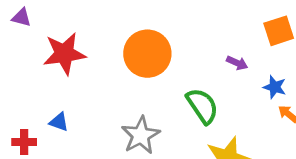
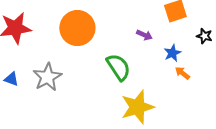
blue star: (275, 87) -> (172, 53), turned 30
gray star: (141, 135) -> (47, 77), moved

